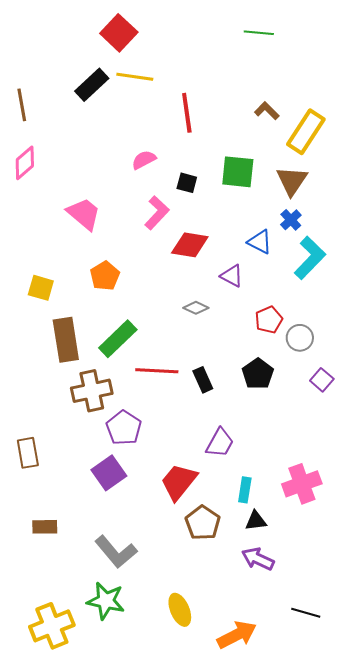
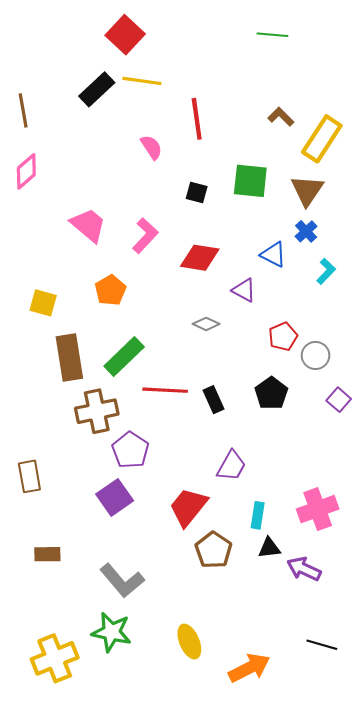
pink semicircle: (144, 160) -> (151, 147), moved, turned 85
pink L-shape: (157, 213) -> (145, 236), moved
cyan L-shape: (310, 258) -> (326, 271), size x0.6
purple arrow: (258, 559) -> (304, 569), moved

